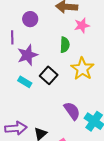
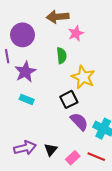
purple circle: (30, 19) -> (23, 35), size x1.5
black square: (49, 75) -> (69, 99), moved, turned 30

